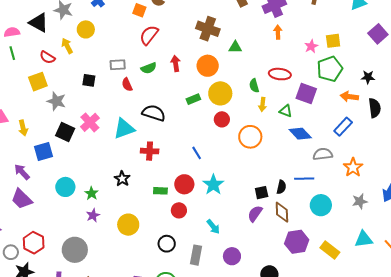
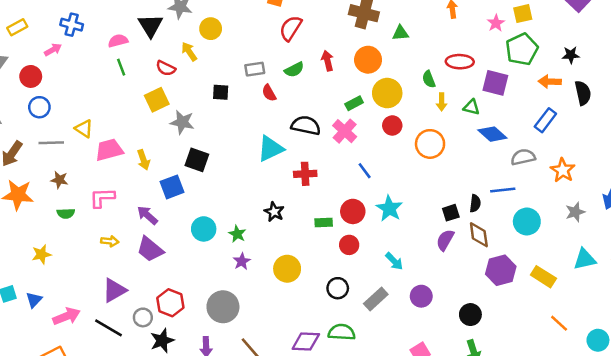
black triangle: (39, 23) -> (151, 26), turned 35
pink cross: (90, 122) -> (345, 131), moved
gray rectangle: (196, 255) -> (376, 299), turned 42

